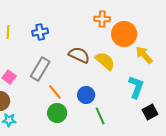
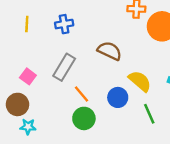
yellow semicircle: (105, 61) -> (140, 81), moved
green line: (100, 116) -> (149, 114), moved

